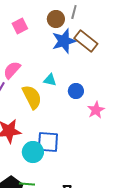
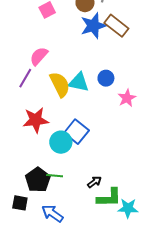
cyan triangle: (50, 80) -> (79, 82), moved, size x1.5
blue square: (48, 142) -> (77, 132), turned 35

